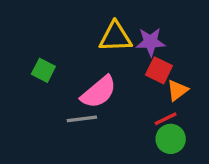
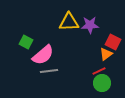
red square: (159, 70) -> (113, 42), moved
pink semicircle: (99, 92) -> (43, 55), moved

